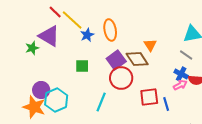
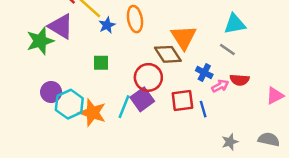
orange triangle: (150, 45) -> (184, 37), size x1.6
green star: (32, 48) -> (40, 41), size x1.6
purple square: (116, 60) -> (142, 99), moved
blue cross: (181, 74) -> (204, 73), moved
orange star: (34, 107) -> (92, 113), moved

